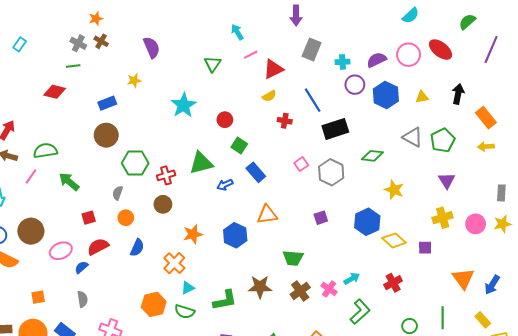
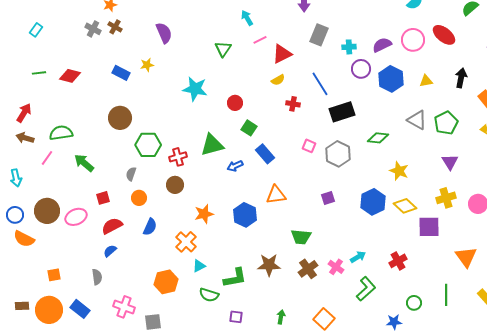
green line: (73, 66) -> (39, 73), moved
blue rectangle: (107, 103) -> (121, 73), moved, turned 48
cyan star: (184, 105) -> (195, 89), turned -30
pink square: (301, 164) -> (309, 146), turned -32
yellow diamond: (394, 240) -> (405, 206), moved
purple square: (425, 248) -> (429, 227), size x1.6
pink ellipse: (61, 251) -> (76, 217), moved
blue semicircle: (81, 267) -> (110, 251), moved
green semicircle: (185, 312) -> (209, 295), moved

